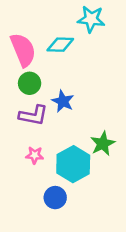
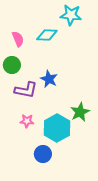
pink semicircle: (23, 50) -> (18, 39), size x0.6
green circle: (30, 83) -> (12, 65), moved

